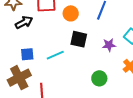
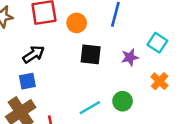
black arrow: (24, 22) -> (34, 54), moved
cyan line: (55, 55) -> (90, 108), moved

